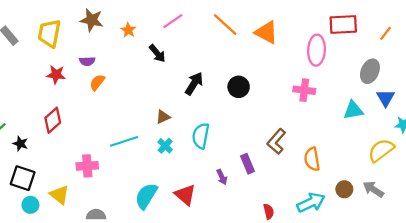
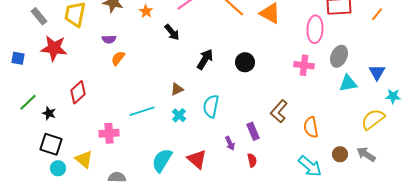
gray ellipse: (370, 71) -> (339, 56), moved
red star: (56, 75) -> (54, 48), moved, size x1.5
cyan arrow: (311, 203) -> (310, 166), turned 65
red semicircle: (269, 212) -> (252, 160), moved

